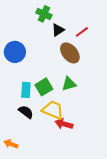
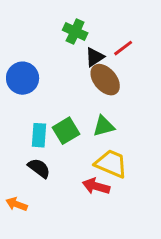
green cross: (44, 14) -> (75, 32), moved
black triangle: (58, 30) -> (95, 57), moved
yellow trapezoid: (53, 110) -> (111, 164), moved
orange arrow: (11, 144) -> (17, 204), moved

